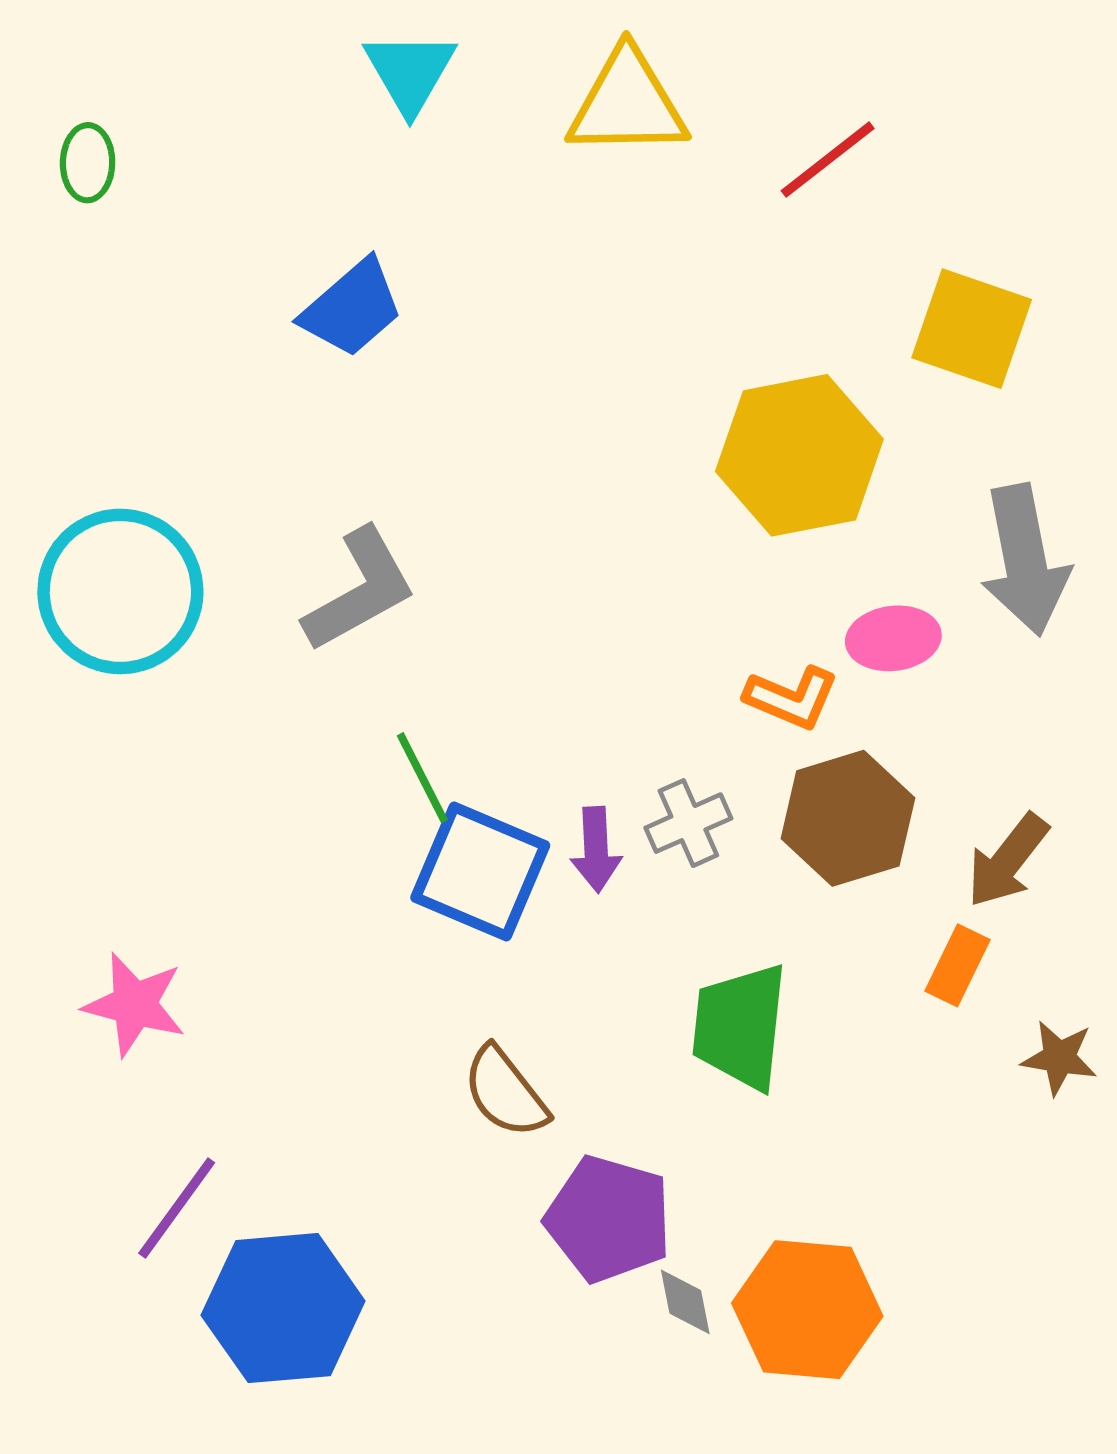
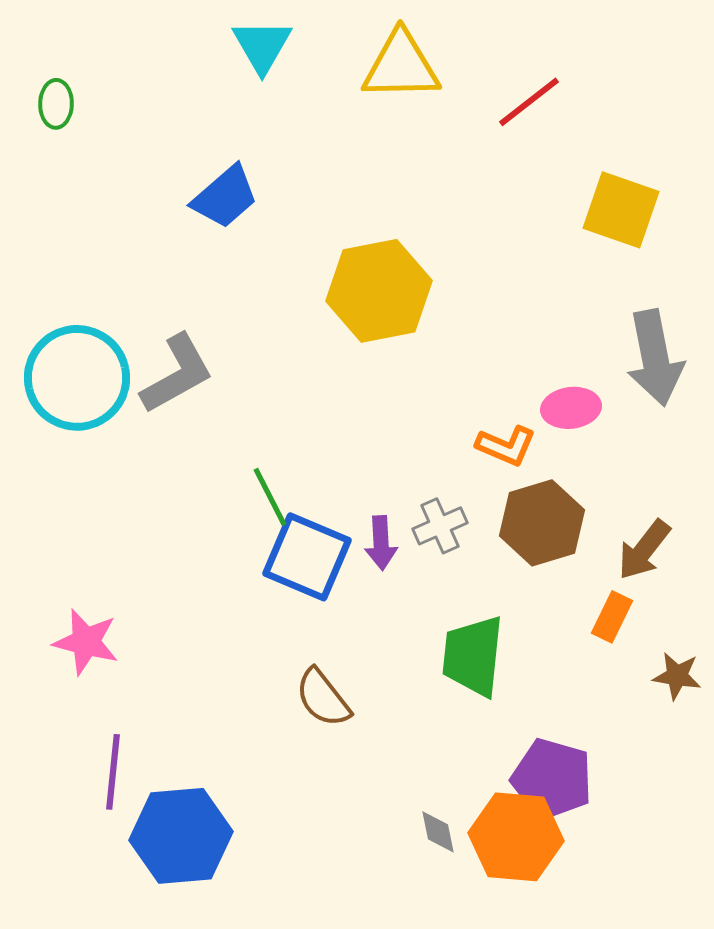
yellow hexagon: (799, 455) -> (379, 291), moved
gray L-shape: (360, 590) -> (177, 374), moved
purple line: (177, 1208) -> (113, 772), turned -30
purple pentagon: (609, 1219) -> (552, 779), moved

